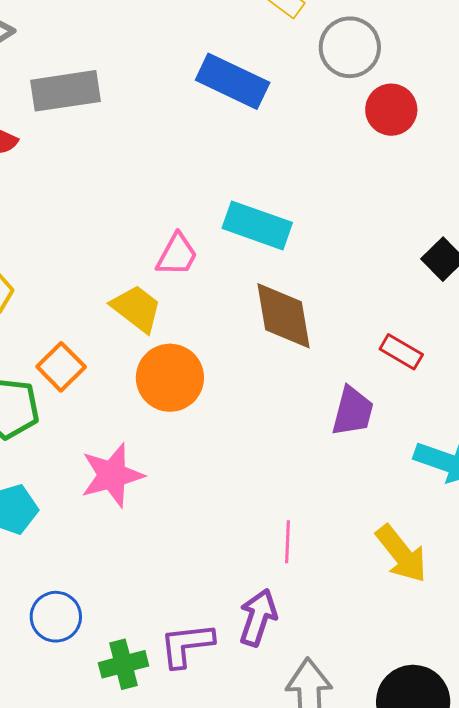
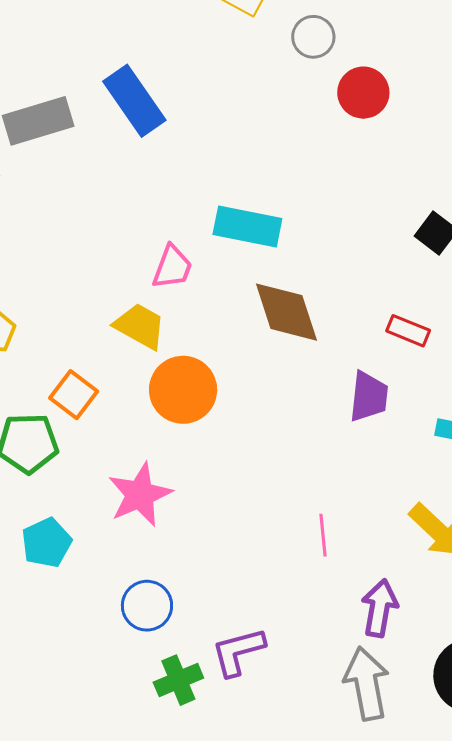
gray circle: (350, 47) -> (313, 37), size x0.7
blue rectangle: (233, 81) -> (134, 101), moved, turned 38
blue circle: (56, 617) -> (147, 606), moved
purple arrow: (258, 617) -> (379, 608), moved

